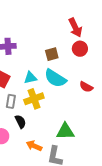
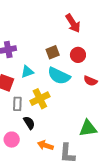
red circle: (80, 49) -> (78, 55), moved
cyan triangle: (30, 78) -> (27, 72), moved
green triangle: (65, 131) -> (88, 128), moved

